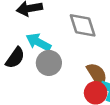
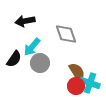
cyan arrow: (39, 42) -> (32, 47), turned -78

